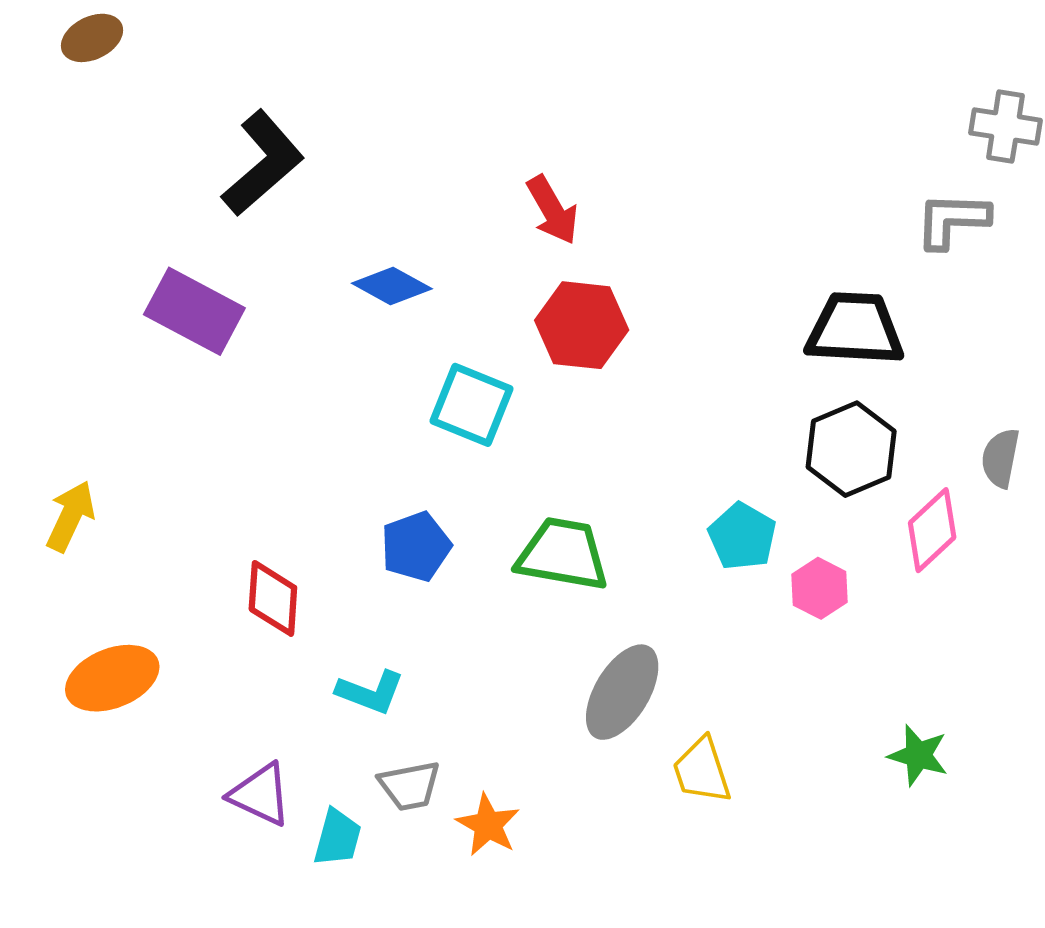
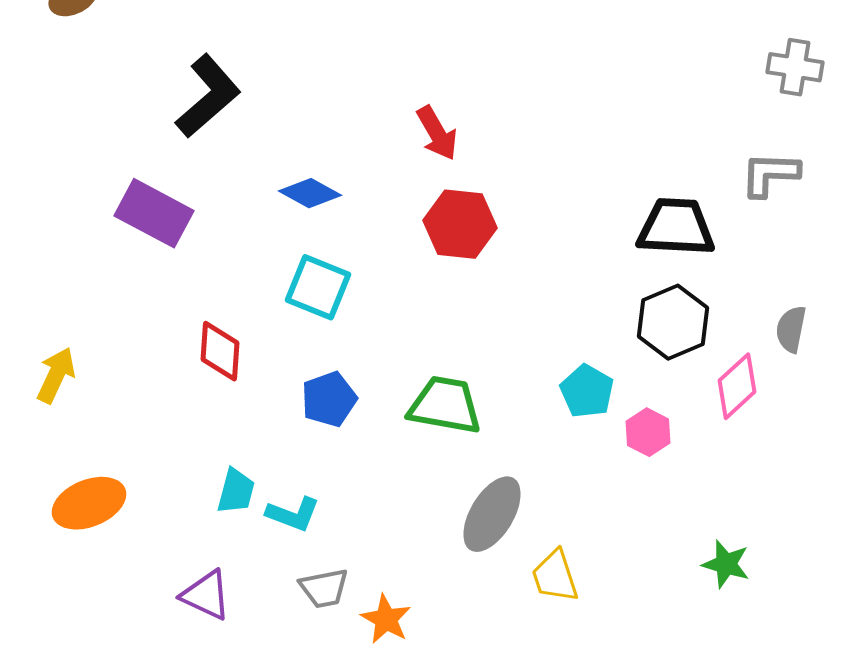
gray L-shape: (952, 220) -> (770, 174), moved
cyan square: (472, 405) -> (318, 287), moved
red diamond: (273, 598) -> (220, 351), moved
cyan trapezoid: (337, 838) -> (236, 491), moved

